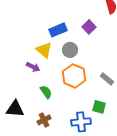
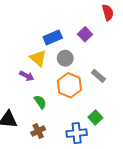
gray rectangle: (107, 79) -> (98, 76), moved
green square: (99, 107) -> (95, 117), turned 32

